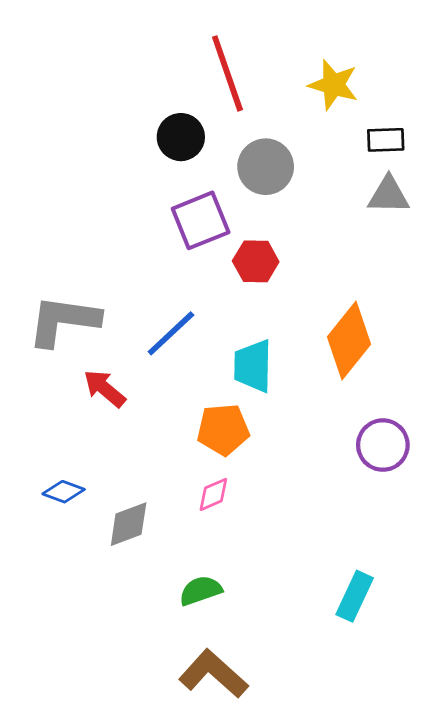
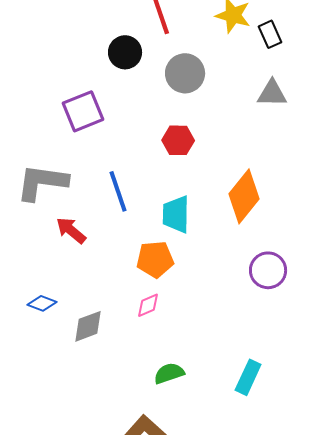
black rectangle: (386, 140) -> (270, 34), moved, turned 68
purple square: (201, 220) -> (83, 111), moved
blue line: (171, 333) -> (118, 191), turned -66
green semicircle: (201, 591) -> (169, 373), moved

